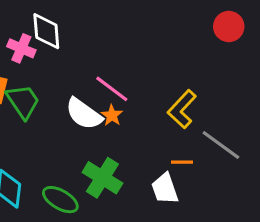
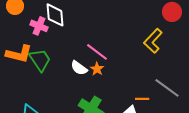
yellow L-shape: (182, 109) -> (153, 41), moved
white semicircle: (84, 114) -> (79, 68), size x0.7

